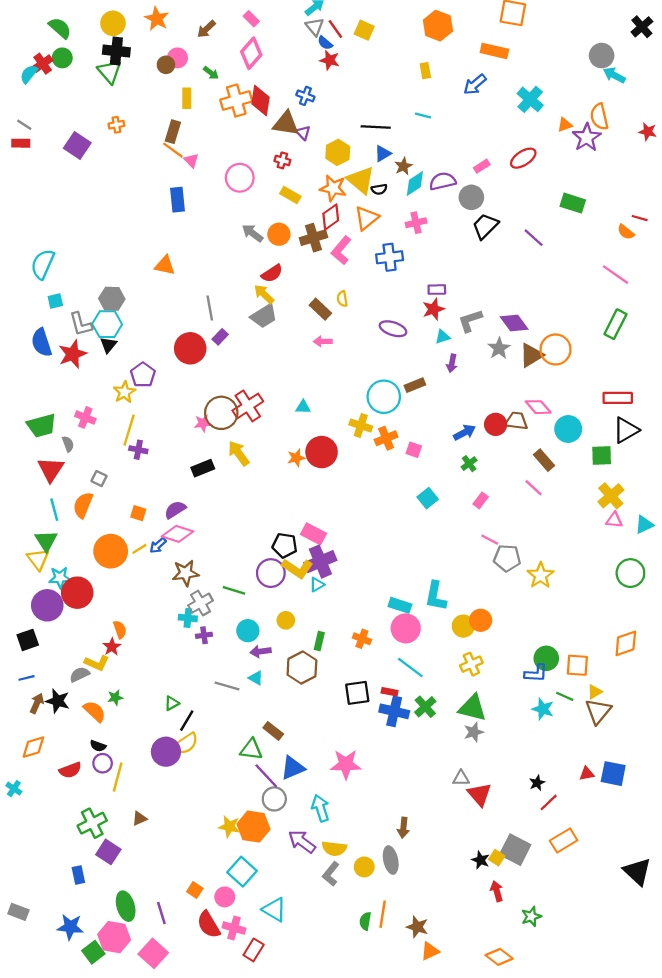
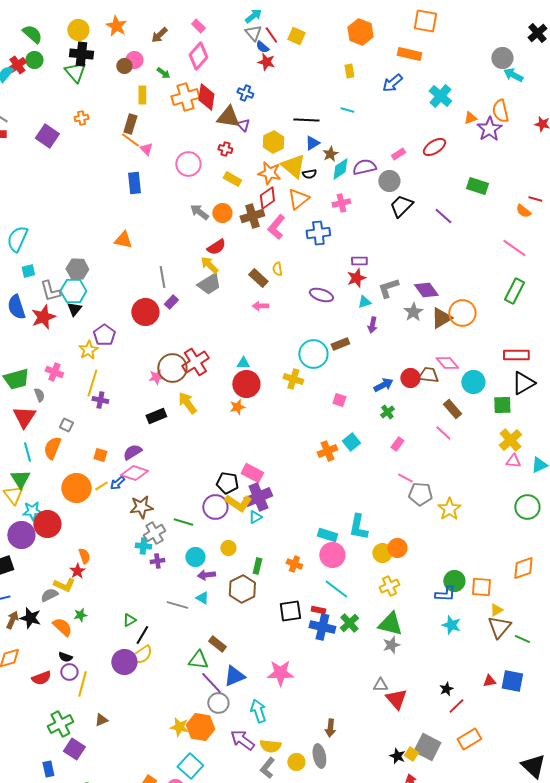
orange cross: (386, 438) -> (327, 451), moved
red circle: (322, 452) -> (246, 384), moved
green line: (565, 696) -> (522, 639), moved

